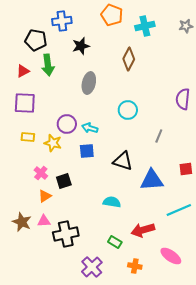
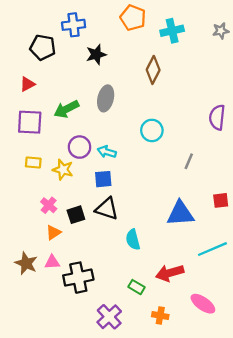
green arrow: (48, 65) -> (66, 109), moved, turned 70
black triangle: (123, 161) -> (107, 209), moved
cyan semicircle: (112, 202) -> (133, 240), turned -114

